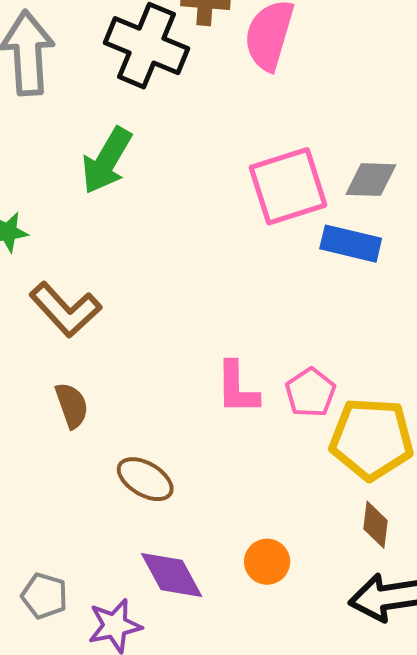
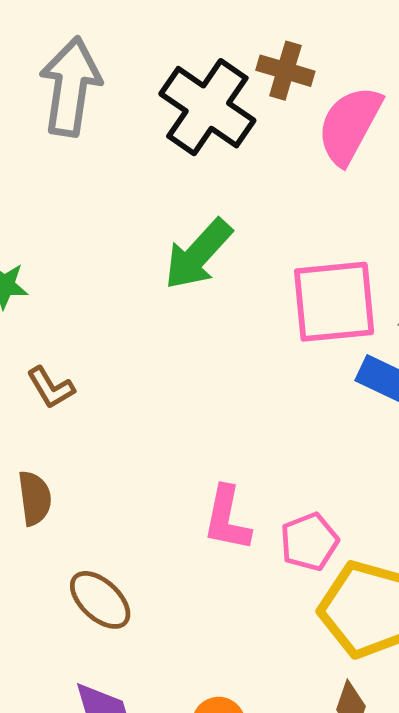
green arrow: (107, 161) -> (198, 254), moved
brown L-shape: (65, 310) -> (51, 388), size x0.6

